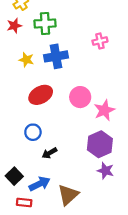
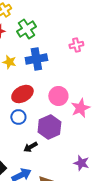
green cross: (45, 23) -> (26, 29), turned -30
blue circle: (33, 132) -> (18, 117), moved
purple hexagon: (100, 144) -> (49, 127), moved

